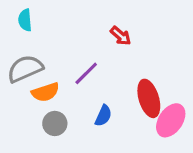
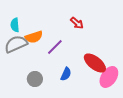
cyan semicircle: (25, 20) -> (15, 25), moved
orange semicircle: (45, 92) -> (34, 37), moved
red ellipse: (149, 98) -> (95, 63), turned -35

